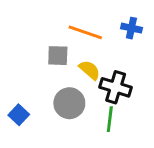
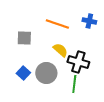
gray square: (58, 56) -> (24, 38), moved
blue square: (19, 115) -> (23, 73), moved

